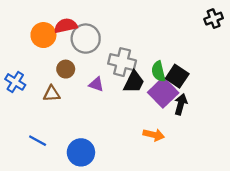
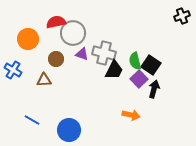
orange circle: (43, 35) -> (28, 39), moved
purple triangle: (96, 84) -> (82, 54), moved
purple square: (163, 93) -> (139, 79), size x0.7

